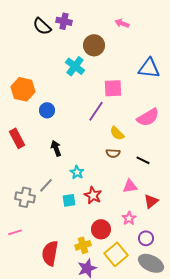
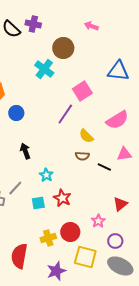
pink square: (113, 88) -> (82, 91), turned -30
black line: (143, 160) -> (104, 167), moved
pink triangle: (130, 186) -> (124, 154), moved
yellow cross: (83, 245) -> (48, 238), moved
yellow square: (116, 254) -> (85, 257), turned -35

